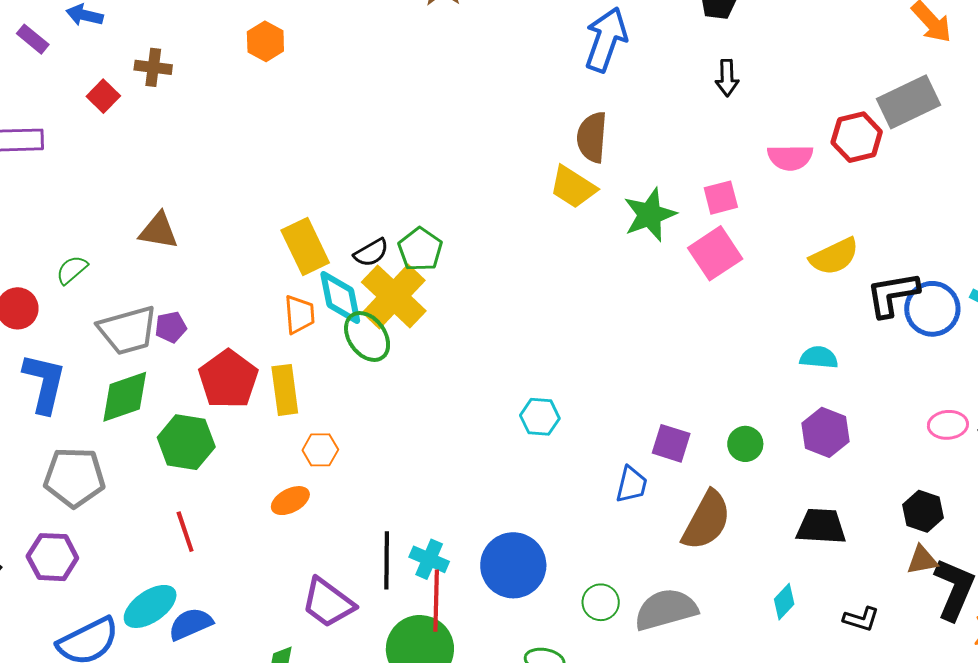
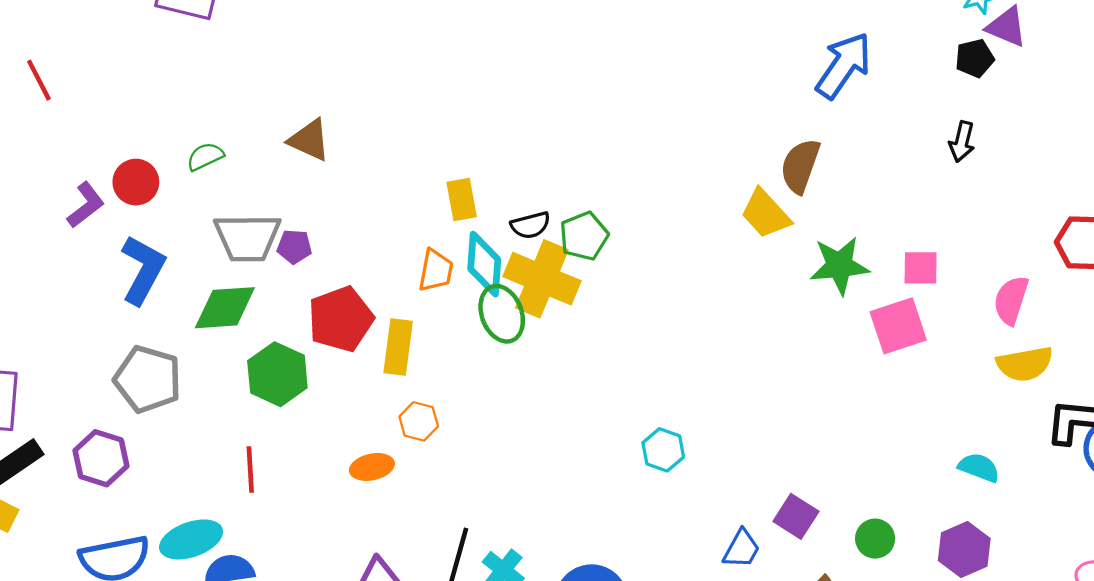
pink semicircle: (790, 157) -> (1011, 300), moved, turned 93
yellow rectangle: (305, 247) -> (462, 200), size x0.7
yellow cross: (394, 296) -> (542, 279), turned -36

